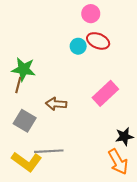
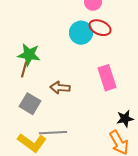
cyan circle: (78, 46) -> (81, 33), size x1.5
pink rectangle: (105, 93) -> (107, 78), turned -65

